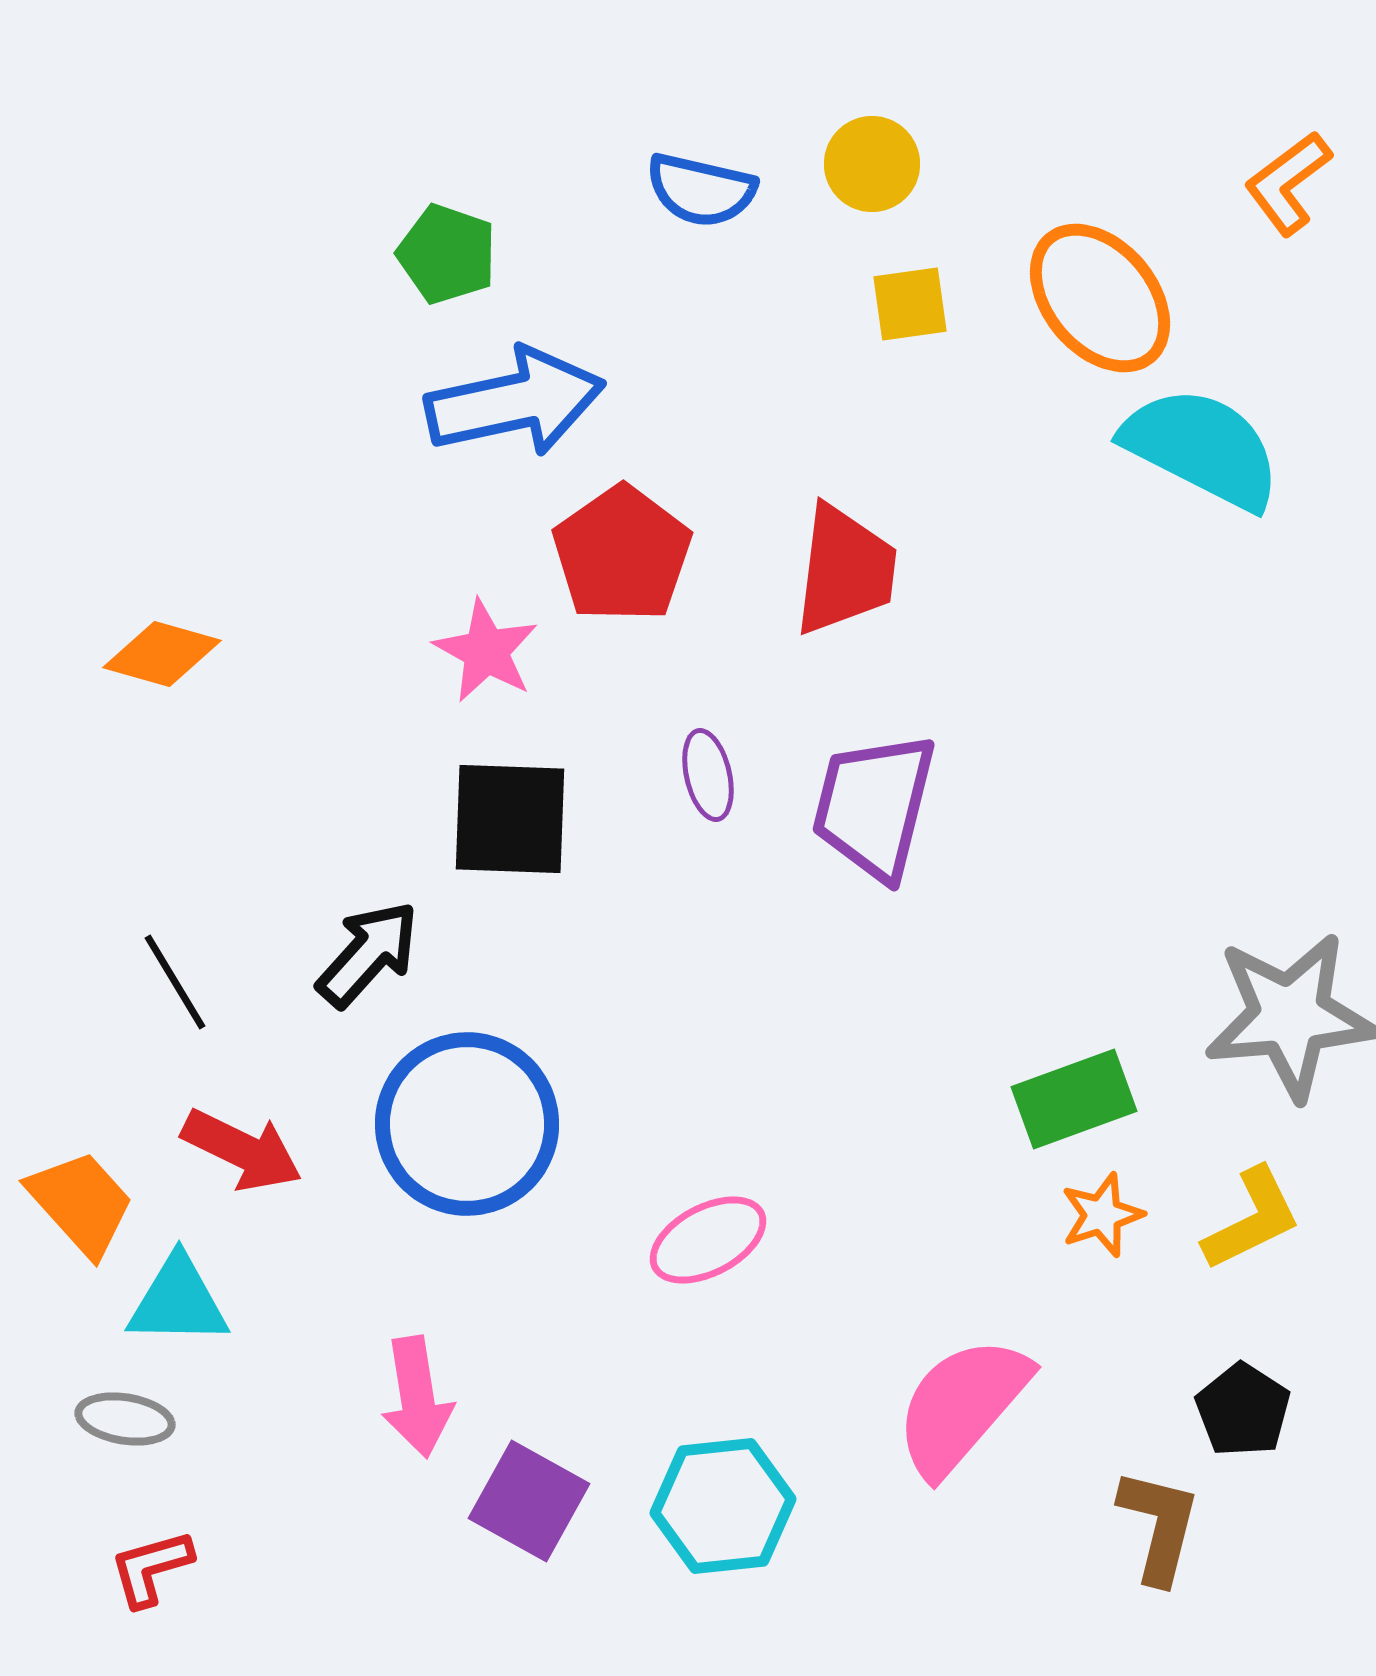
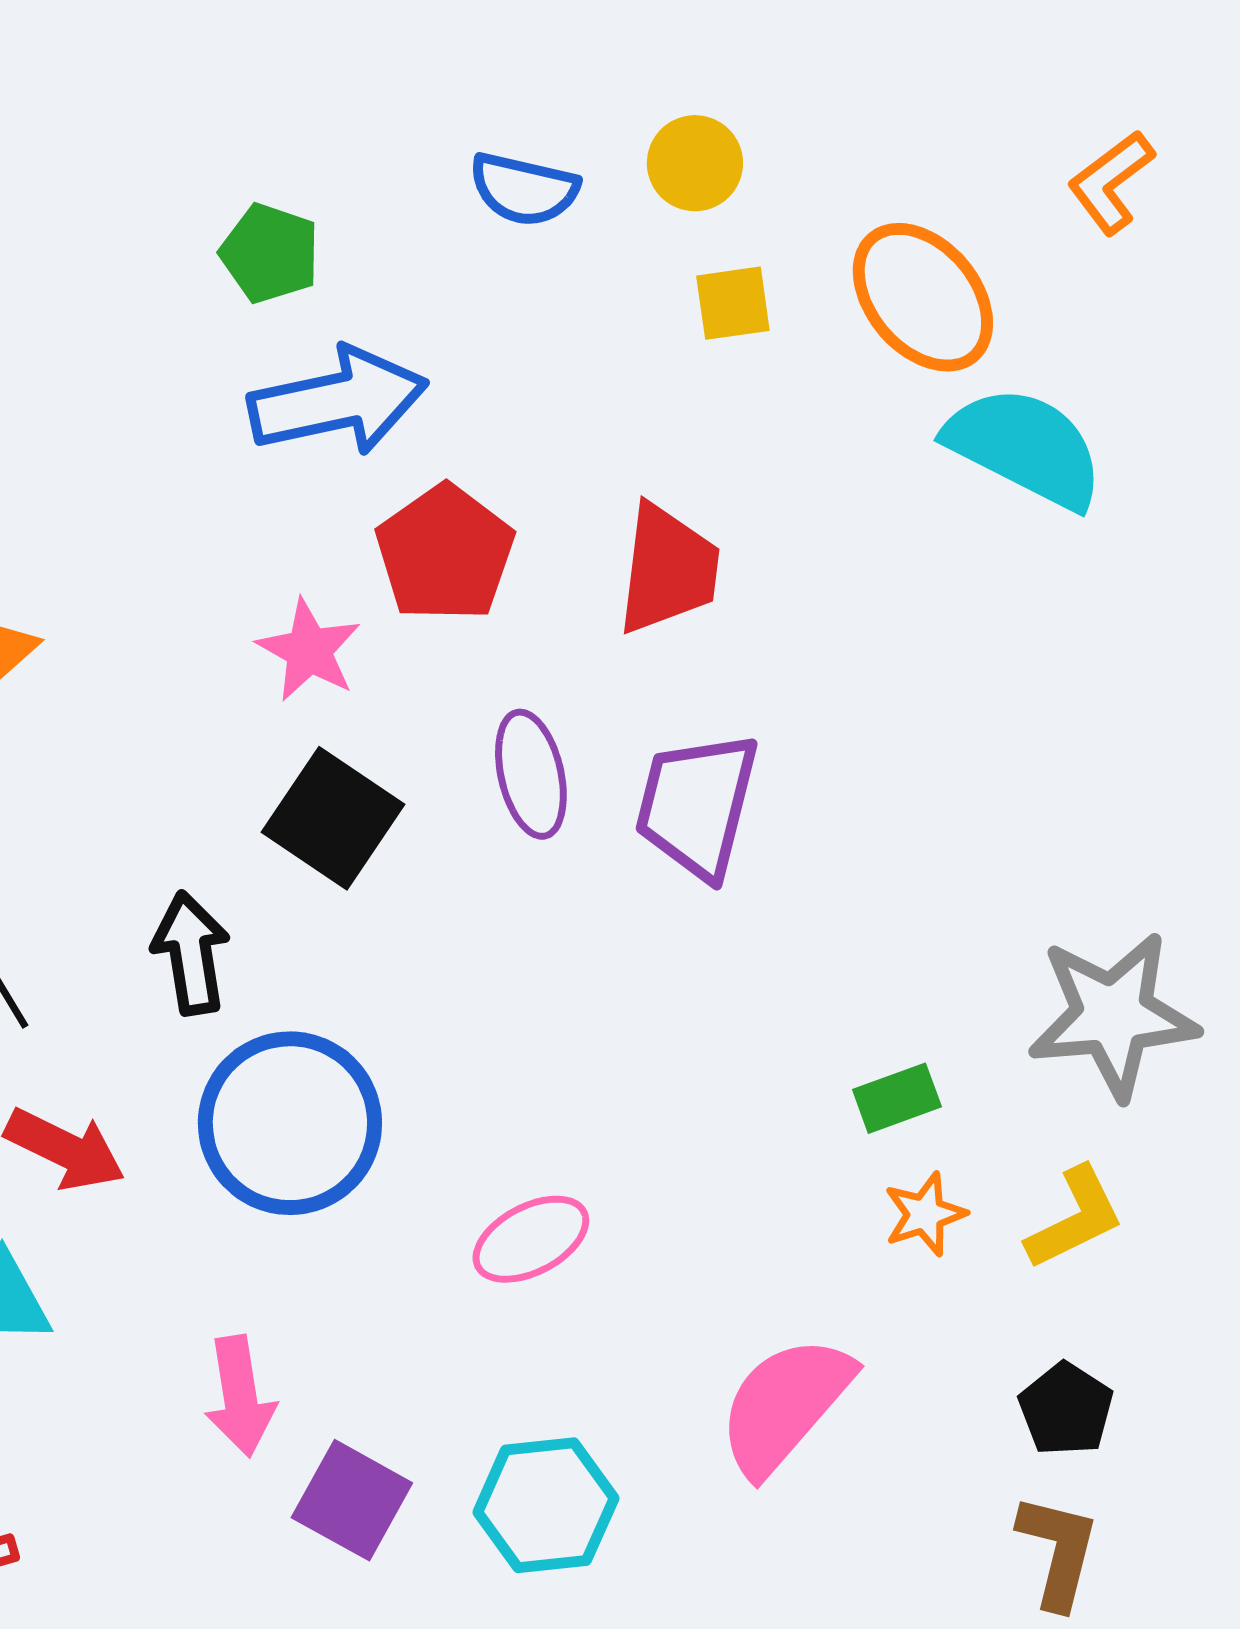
purple ellipse: (708, 775) -> (531, 774), size x1.4
black square: (510, 819) -> (333, 818), turned 32
black arrow: (368, 954) -> (191, 953), turned -51
green rectangle: (1074, 1099) -> (897, 1098), size x0.7
brown L-shape: (1159, 1526) -> (1058, 1551), moved

